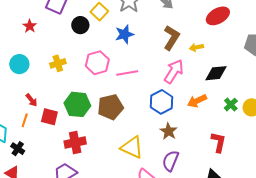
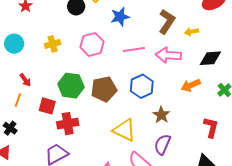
pink arrow: (174, 71) -> (168, 55), turned -120
pink line: (127, 73) -> (134, 49), moved
blue hexagon: (162, 102) -> (142, 86), moved
red square: (49, 117) -> (47, 106), moved

